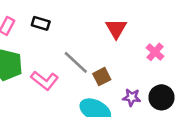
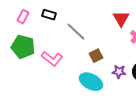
red triangle: (116, 29) -> (121, 19), moved
gray line: (76, 62) -> (76, 32), moved

